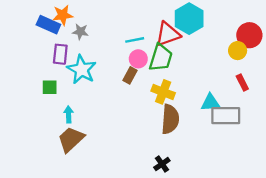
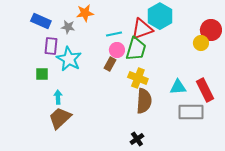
orange star: (63, 15) -> (85, 13), moved
red rectangle: (242, 82) -> (205, 90), moved, size x1.6
gray rectangle: (226, 116) -> (191, 112), moved

